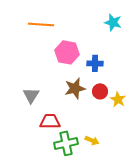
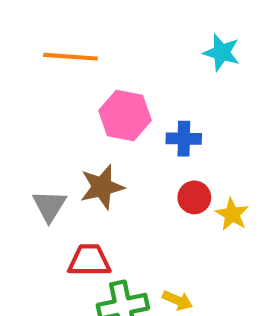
brown star: (75, 88) -> (102, 187), moved

